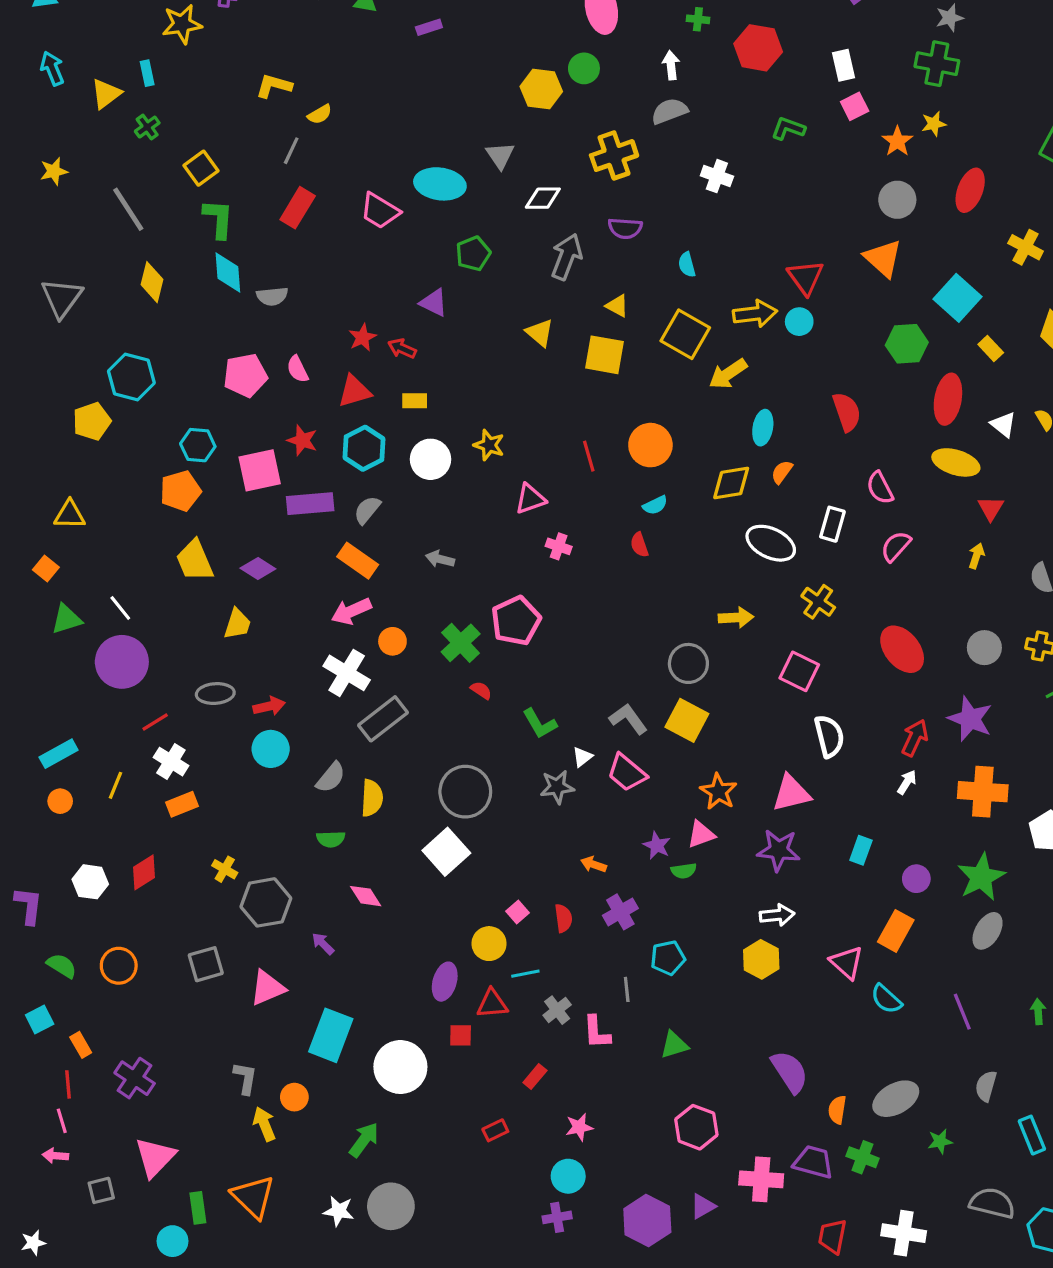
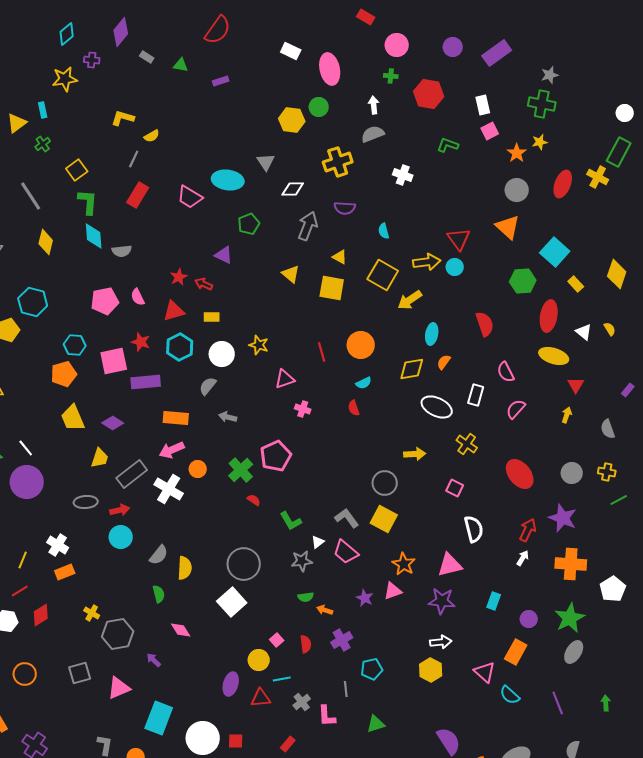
yellow cross: (1026, 247) -> (598, 177), moved
gray semicircle: (367, 510) -> (208, 386), moved
orange rectangle: (358, 561) -> (176, 418), turned -30
pink square: (799, 671) -> (455, 488), size x0.7
gray rectangle: (383, 719) -> (132, 474), moved
red line: (155, 722) -> (20, 591), moved
green semicircle: (331, 839) -> (159, 594), turned -102
green semicircle: (684, 871) -> (306, 597), moved
red square: (461, 1035) -> (236, 741), moved

